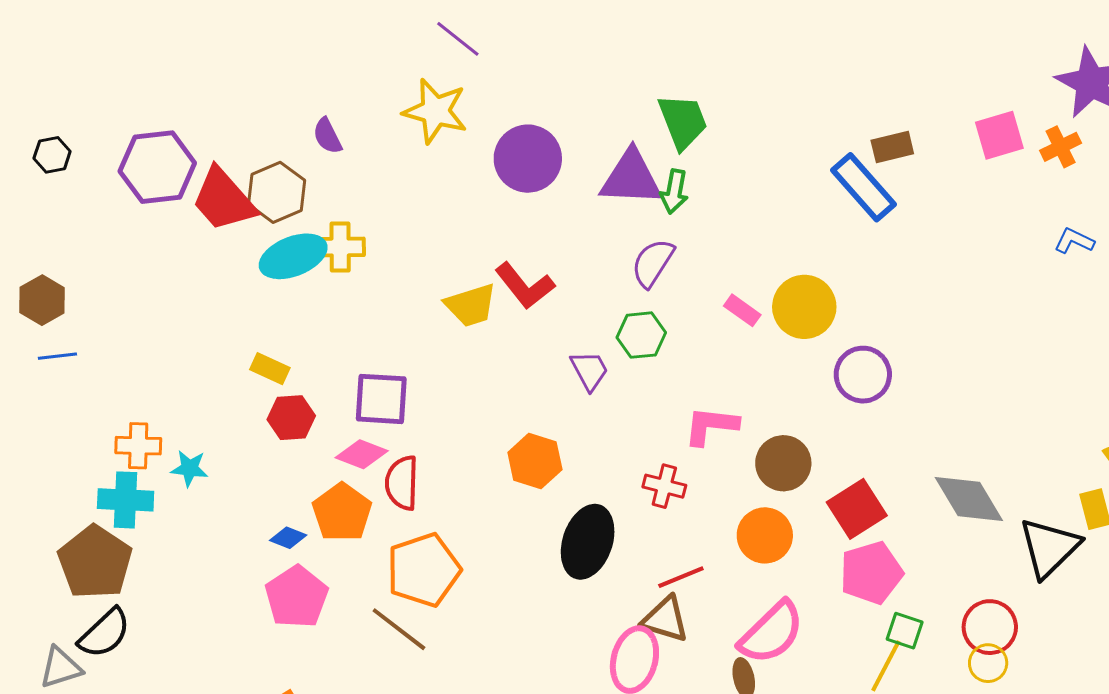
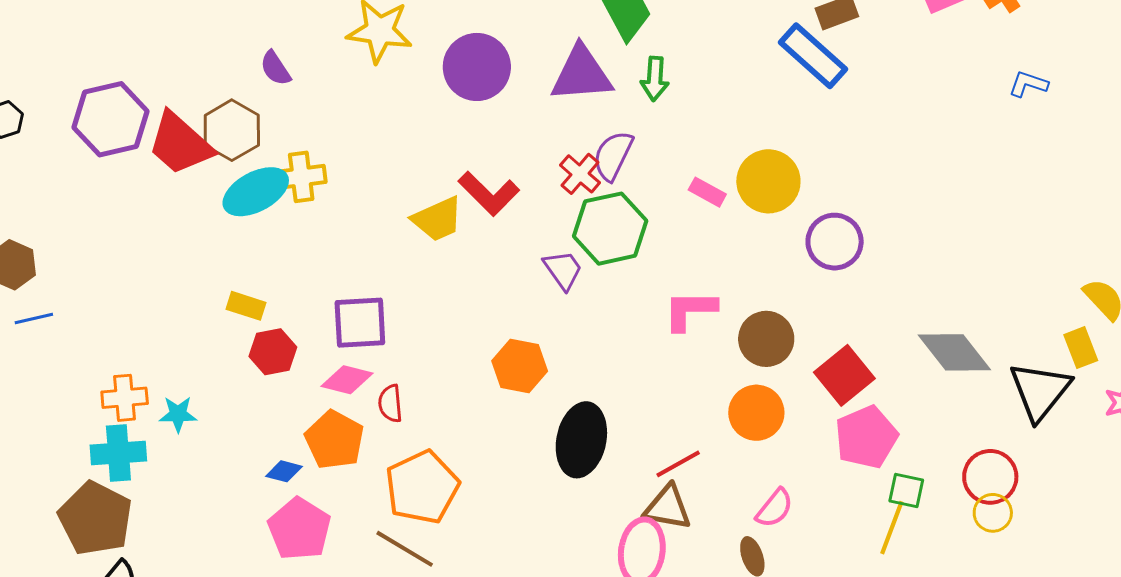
green arrow: (674, 192) -> (655, 79), moved
green hexagon: (641, 335) -> (610, 229), size x1.5
red semicircle: (402, 483) -> (390, 403), size x0.7
red cross: (664, 486) -> (580, 174), moved, turned 33
pink semicircle: (771, 633) -> (774, 508), size x0.6

